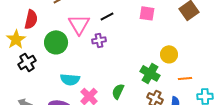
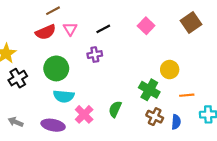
pink square: (147, 13) -> (146, 26), turned 35
red semicircle: (31, 19) -> (46, 32), moved, turned 54
pink triangle: (79, 24) -> (70, 29), moved, size x0.6
green circle: (56, 42) -> (56, 68), moved

